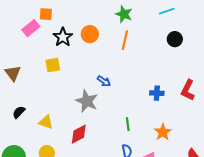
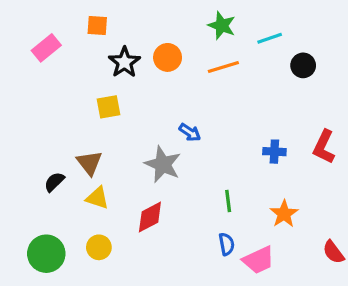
cyan line: (167, 11) -> (270, 38), moved
pink rectangle: (31, 28) -> (46, 48), moved
orange line: (125, 40) -> (223, 67), turned 60
brown triangle: (13, 73) -> (89, 163), moved

